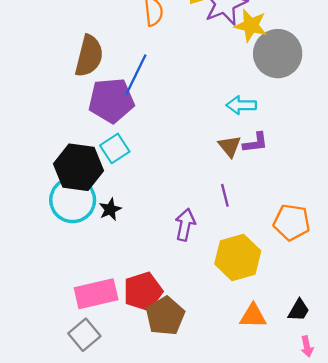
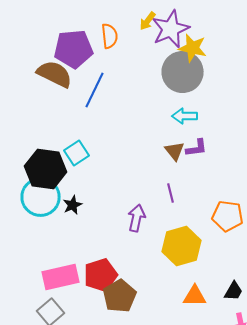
gray circle: (278, 54) -> (183, 72), moved
brown semicircle: (89, 56) -> (55, 74), turned -78
purple pentagon: (111, 100) -> (74, 49), moved

